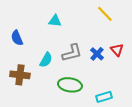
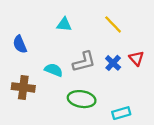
yellow line: (105, 14) -> (113, 24), moved
cyan semicircle: (46, 60) -> (54, 70), turned -98

